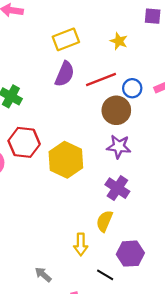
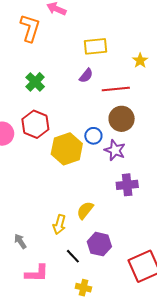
purple semicircle: (65, 74) -> (86, 76), size x0.7
blue circle: (132, 88) -> (93, 136), moved
purple cross: (117, 188) -> (127, 185), moved, turned 35

